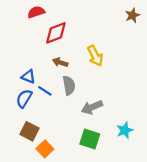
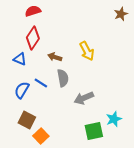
red diamond: (56, 33) -> (33, 38), moved, turned -35
blue triangle: (28, 77) -> (20, 59), moved
green square: (90, 139) -> (94, 131), moved, turned -30

